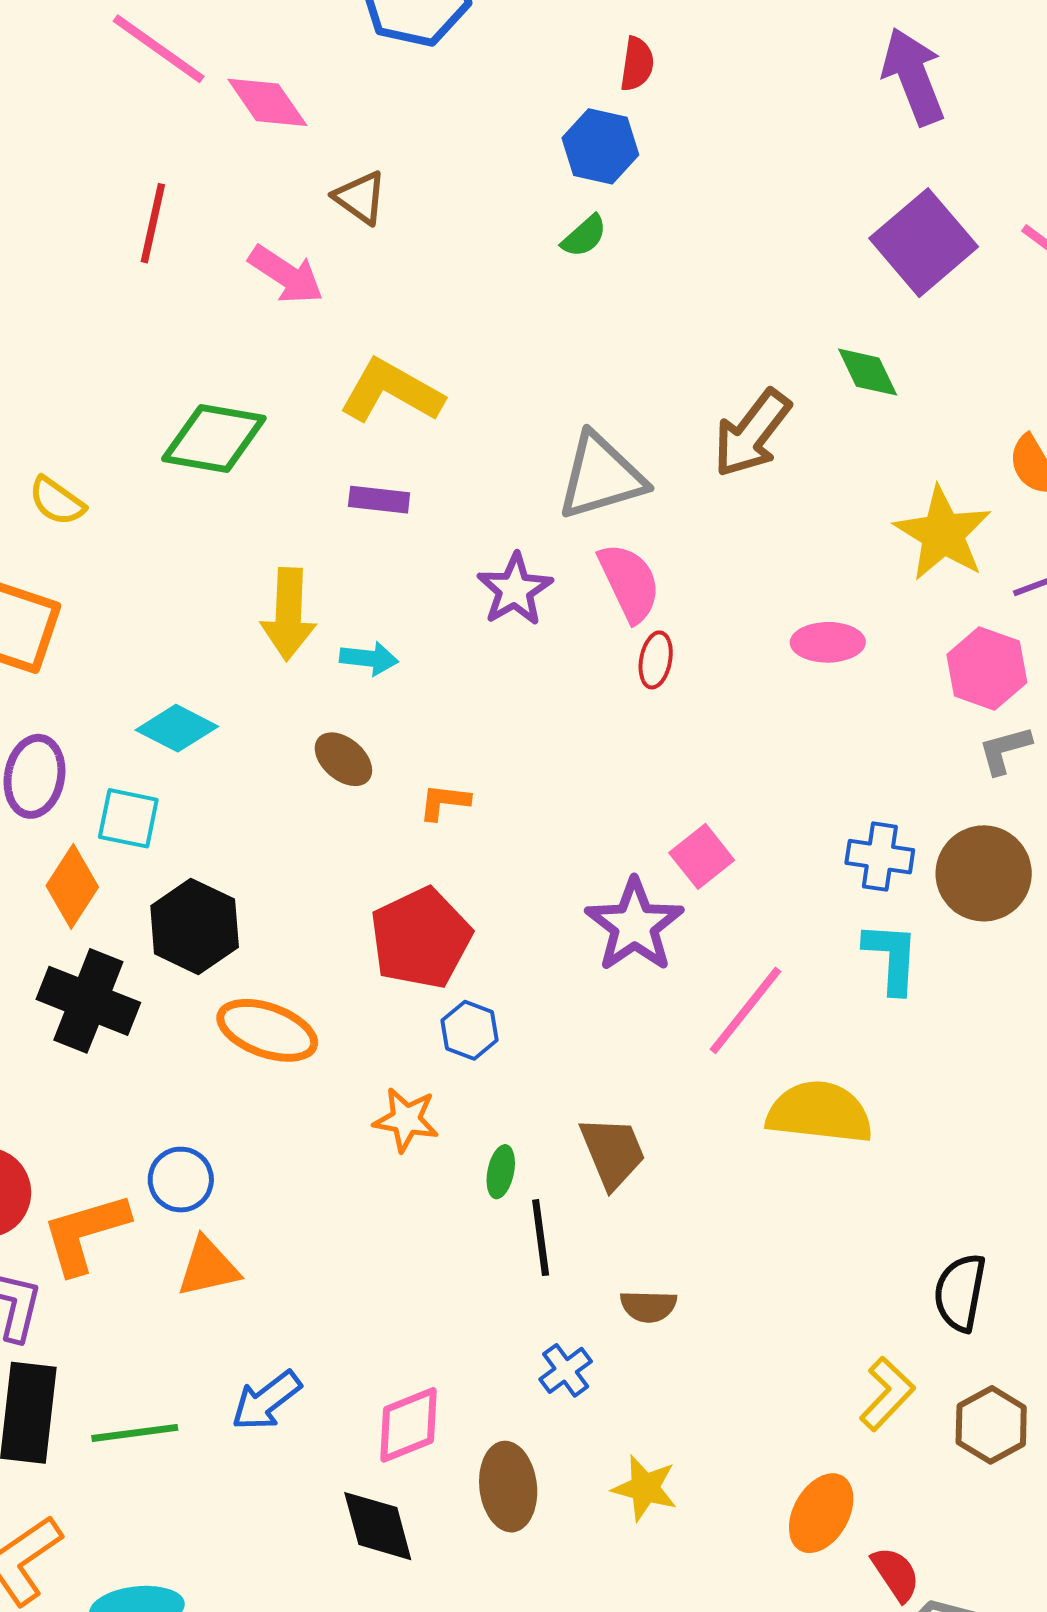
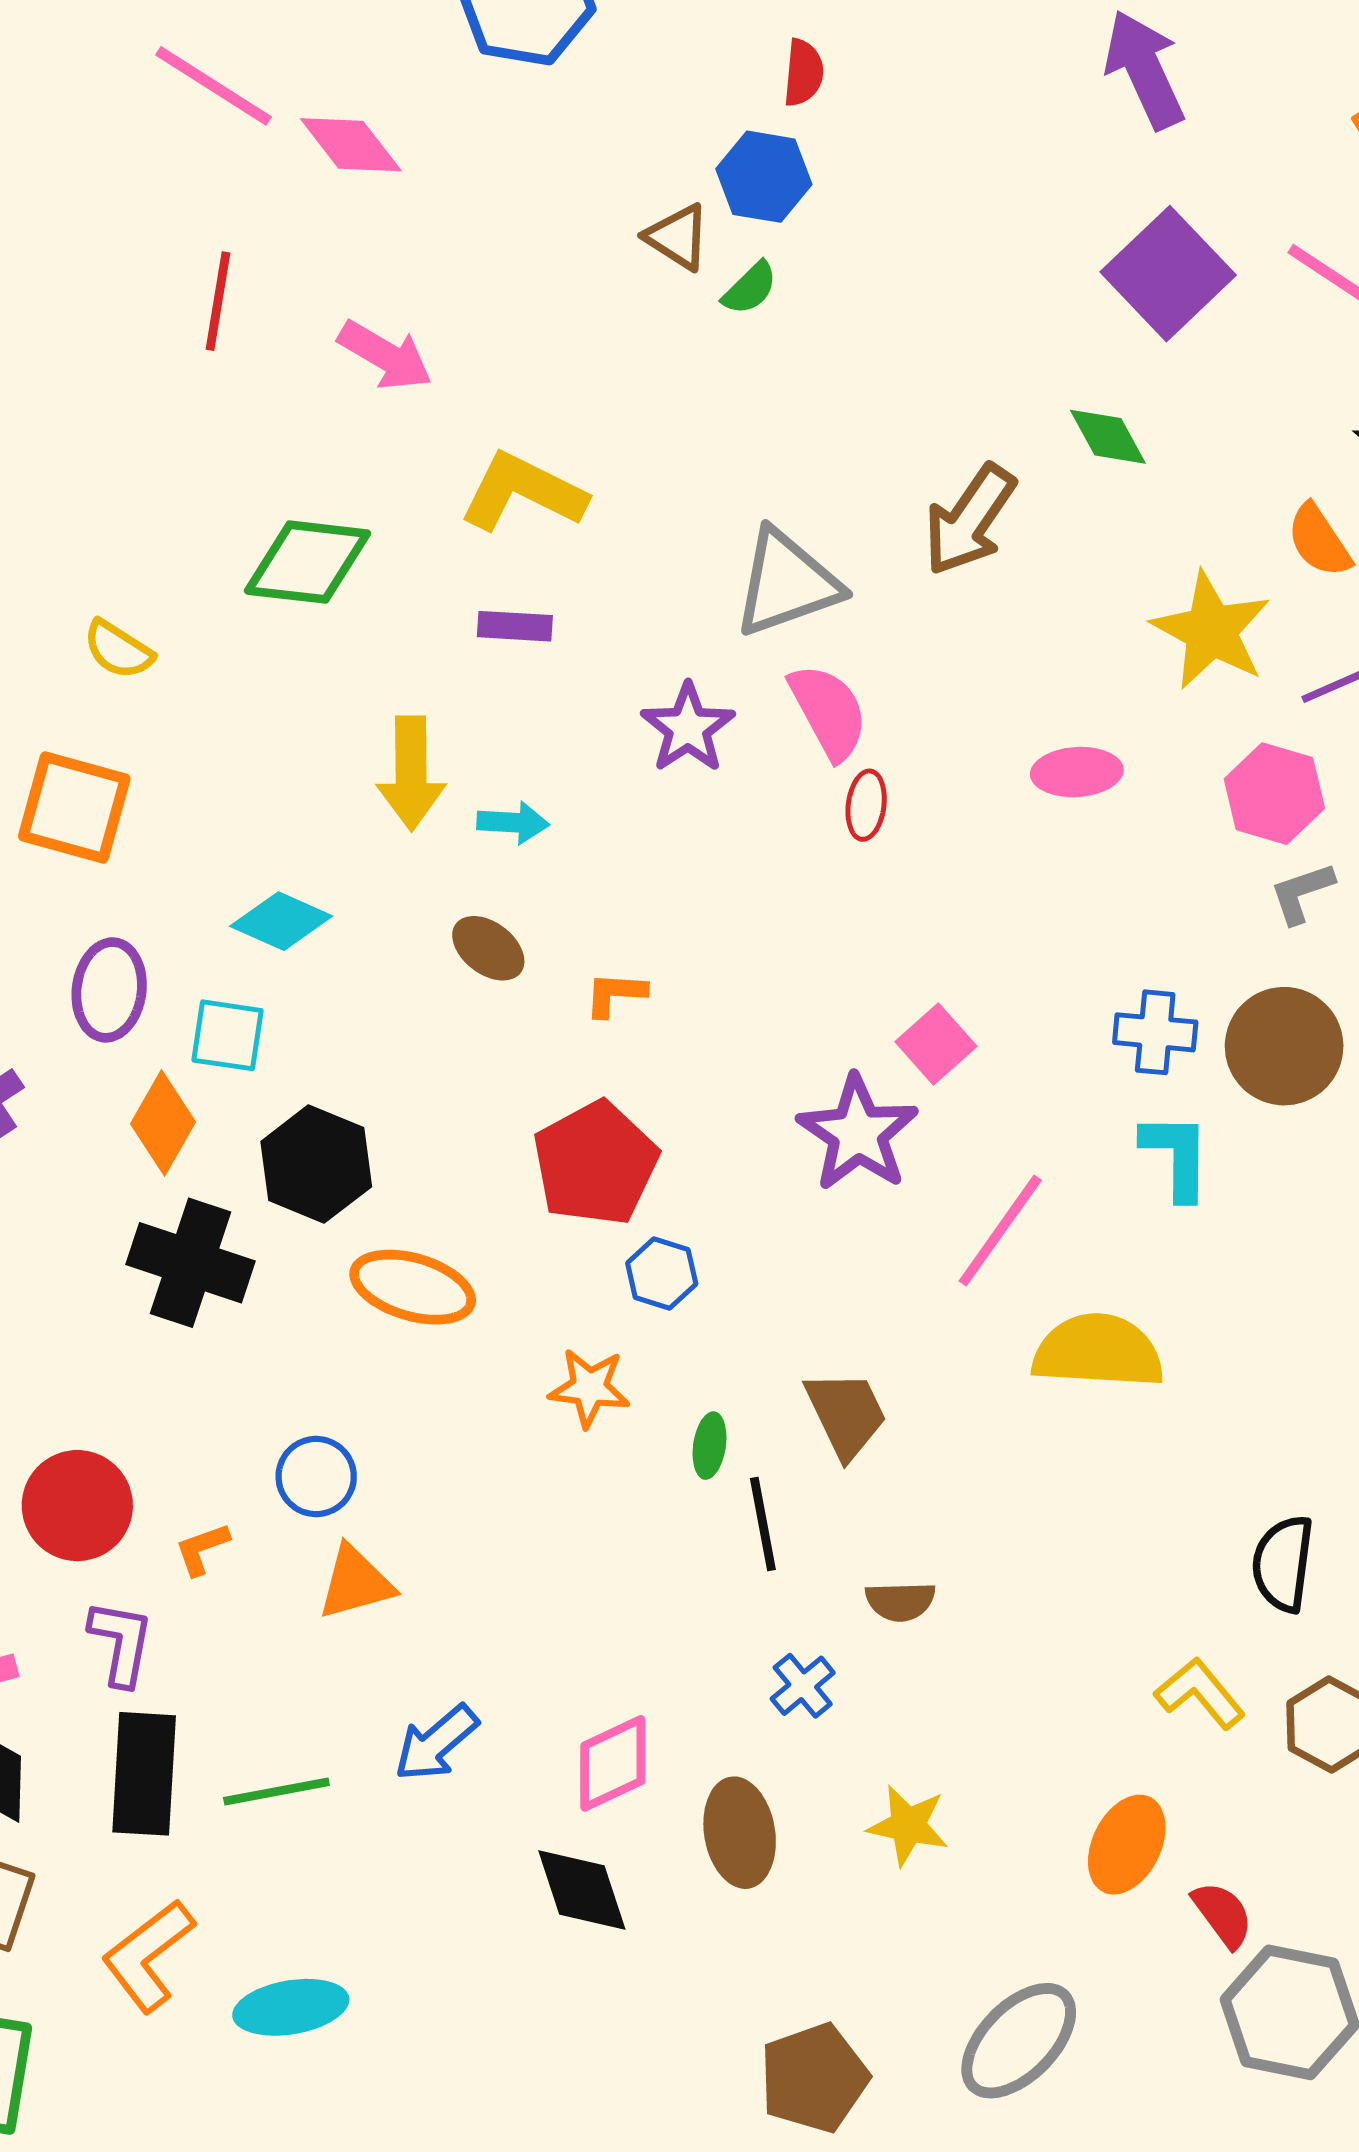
brown triangle: (360, 198) -> (678, 237), moved
orange L-shape: (85, 1233) -> (202, 1549), size x0.5
yellow L-shape: (887, 1394) -> (1200, 1693), turned -80

